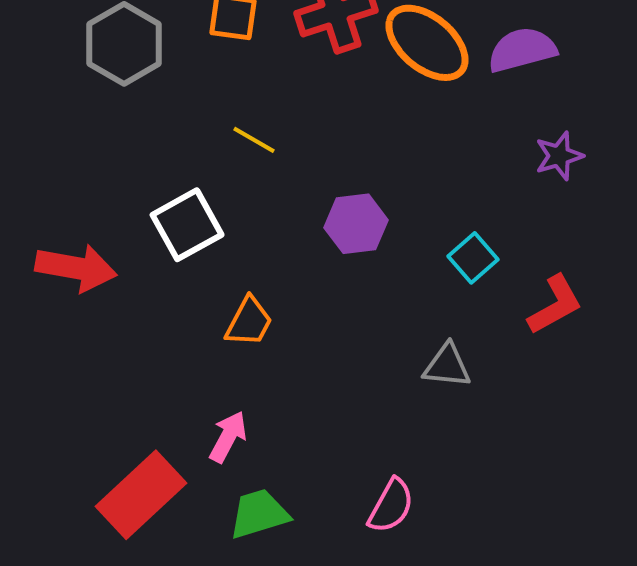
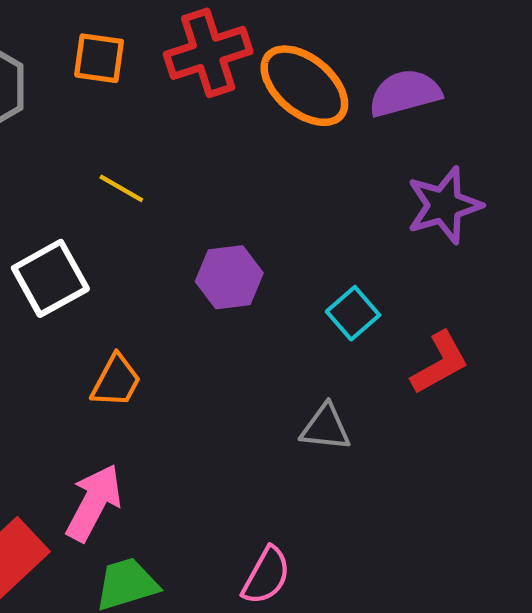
purple star: (559, 156) -> (444, 205), size x1.5
pink arrow: (228, 437) -> (94, 503), size x1.4

